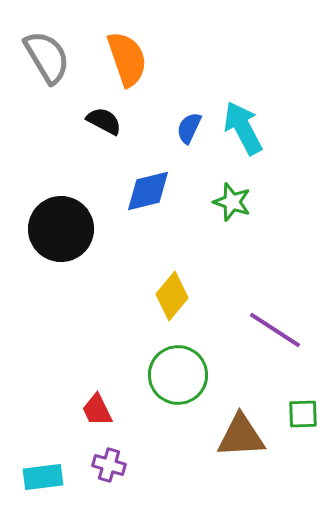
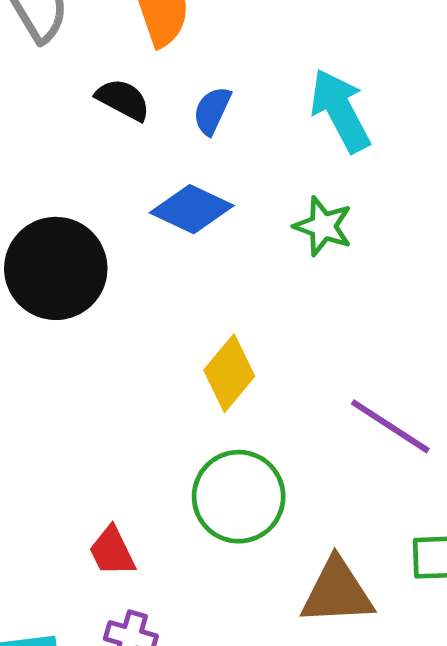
blue semicircle: (189, 128) -> (212, 111), moved
blue diamond: (148, 191) -> (192, 209), turned 39

